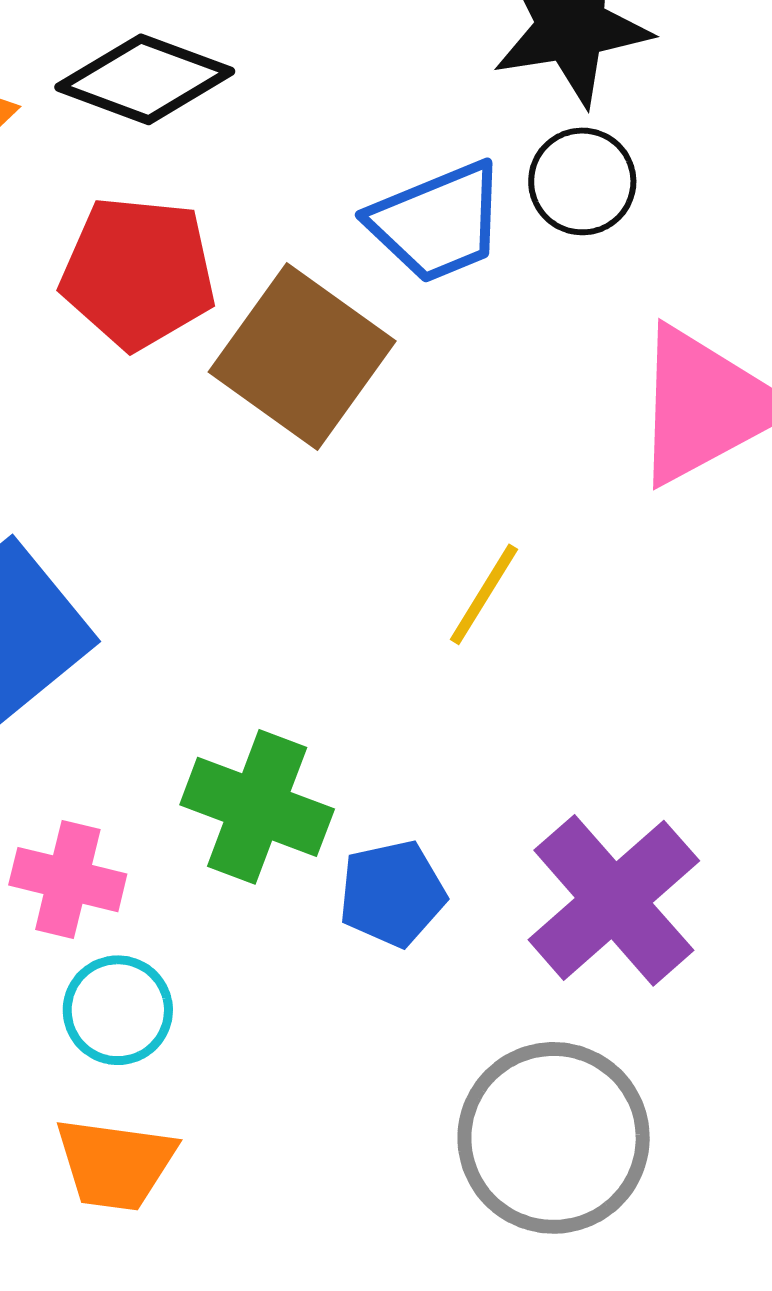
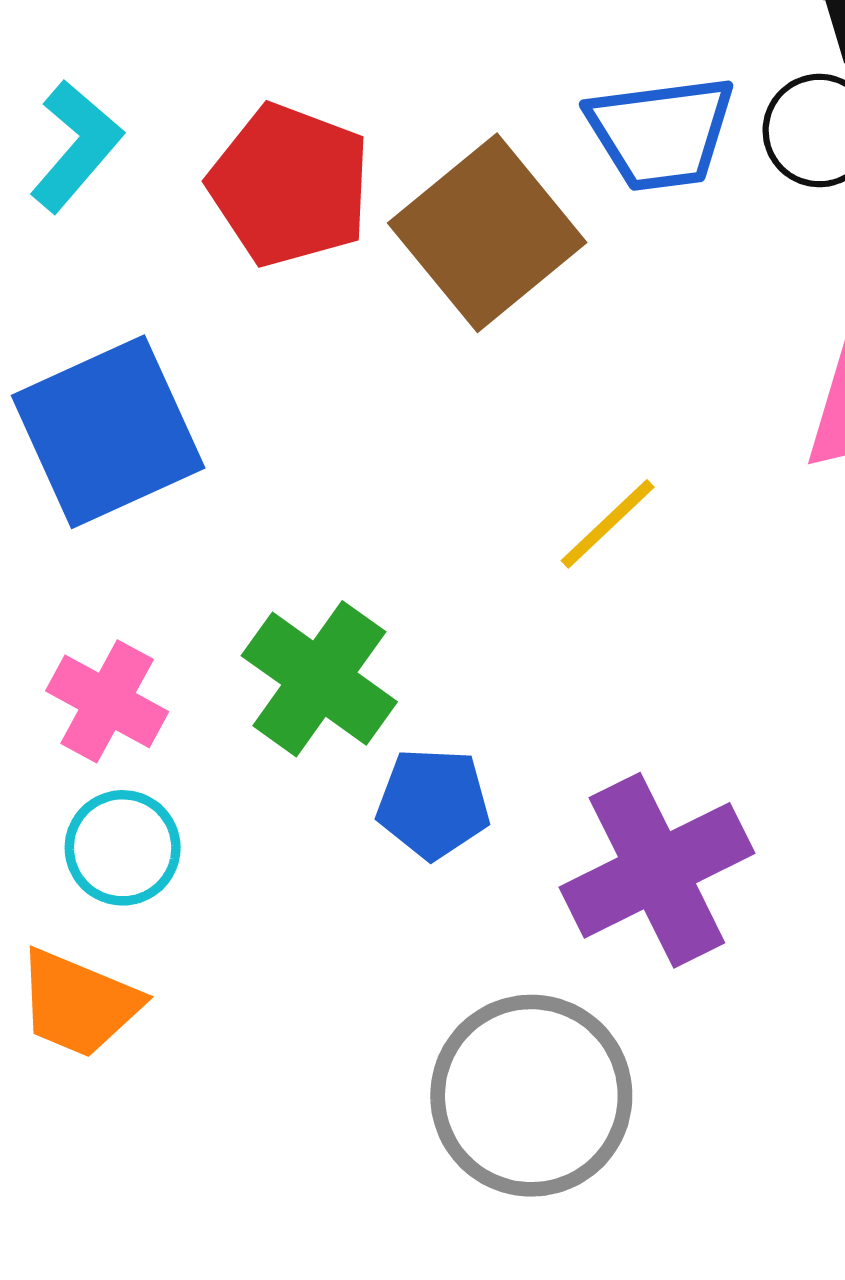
red pentagon: (138, 273) -> (290, 185), moved

